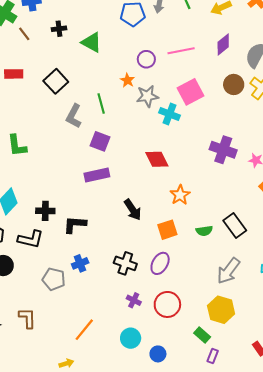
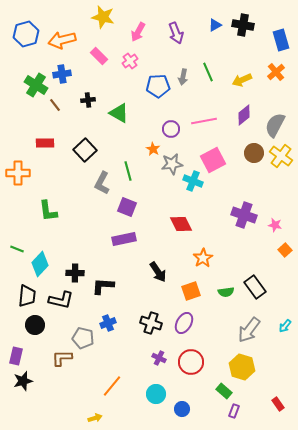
brown L-shape: (27, 318) -> (62, 358), moved, turned -90

